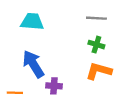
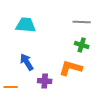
blue arrow: (33, 64) -> (27, 62), size x0.7
orange L-shape: (99, 71) -> (71, 68), moved

